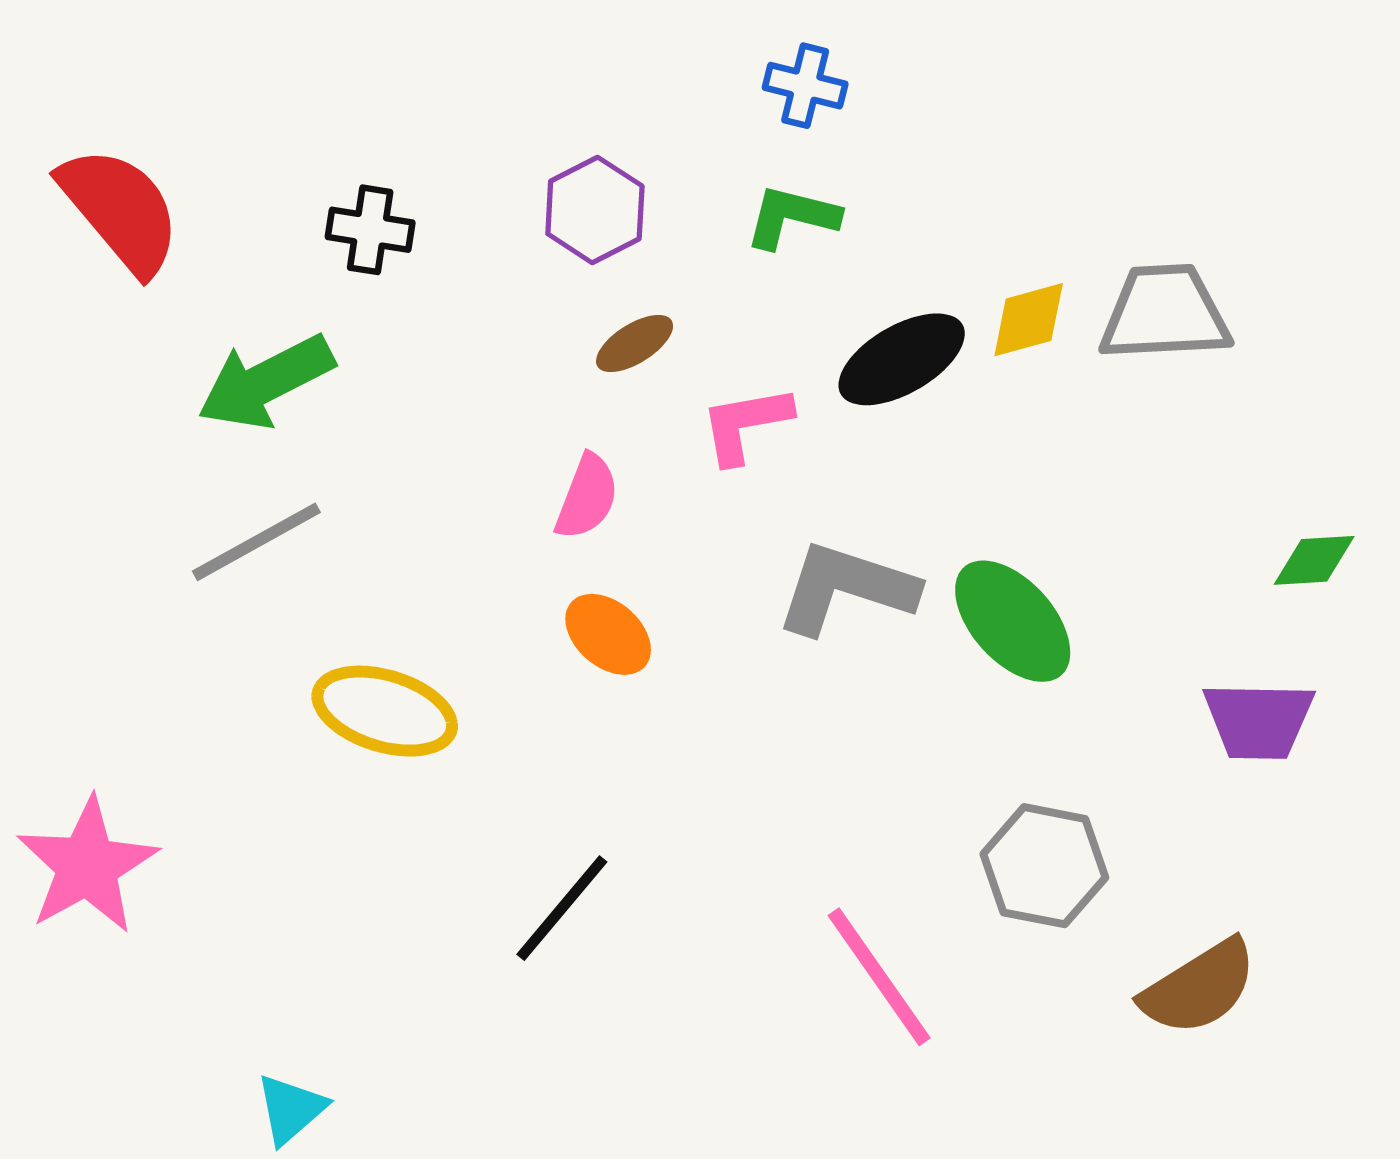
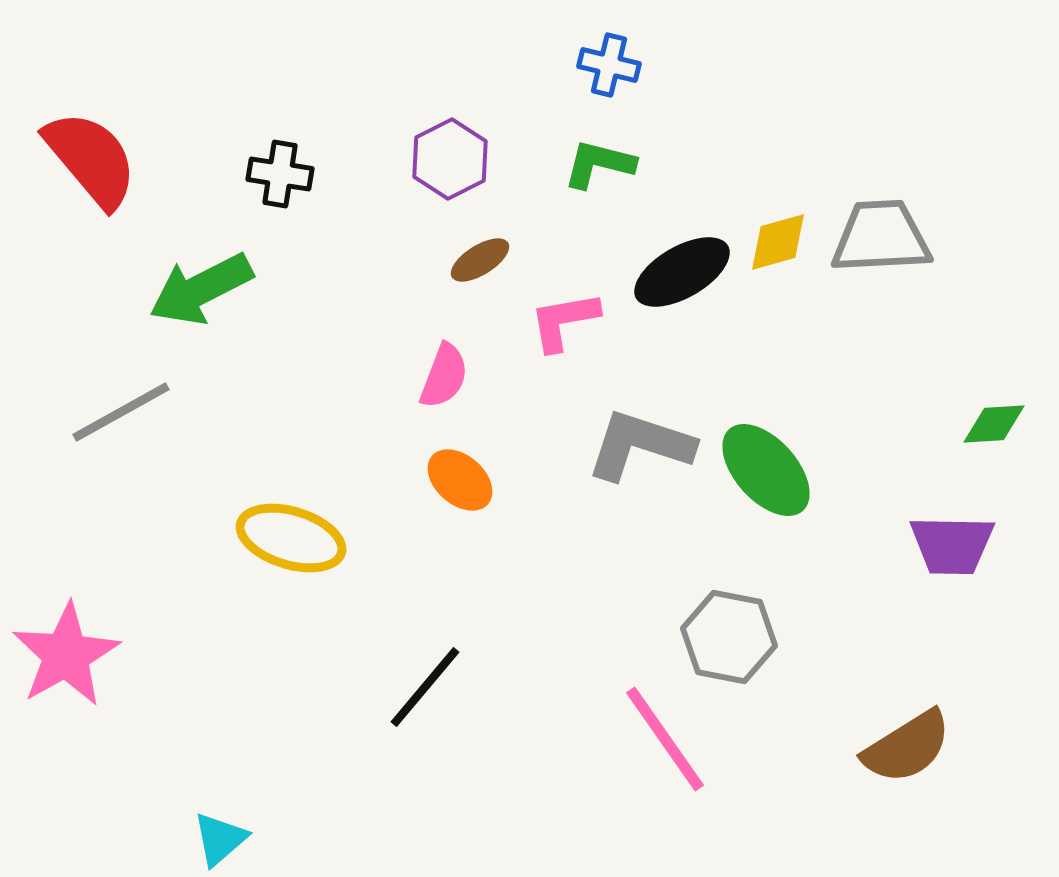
gray line: (256, 542) -> (121, 412), moved
gray hexagon: (1044, 866) -> (729, 637), moved

